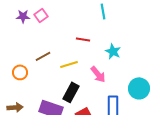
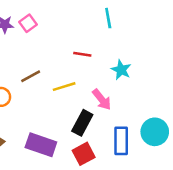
cyan circle: (139, 88) -> (155, 132), moved
black rectangle: (71, 92) -> (82, 123), moved

